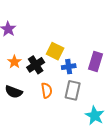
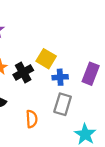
orange semicircle: (47, 90) -> (32, 119), moved

